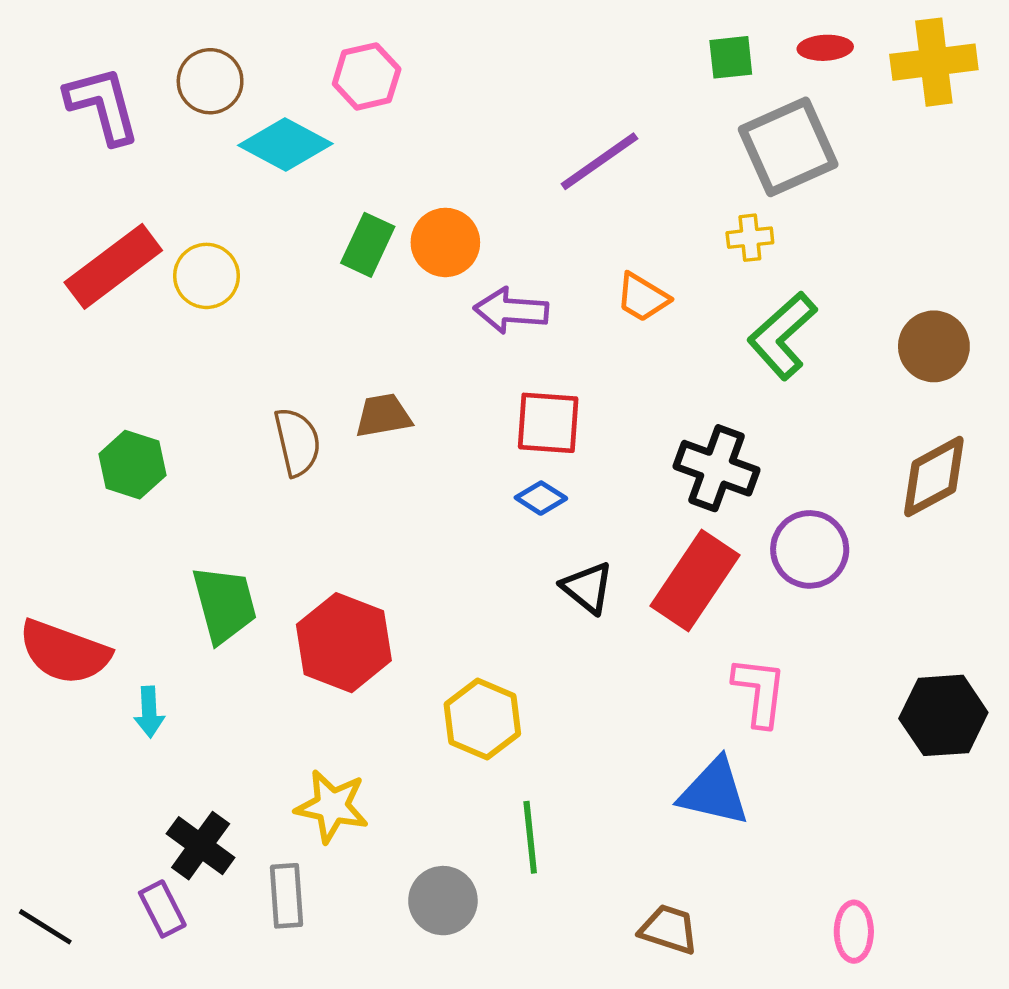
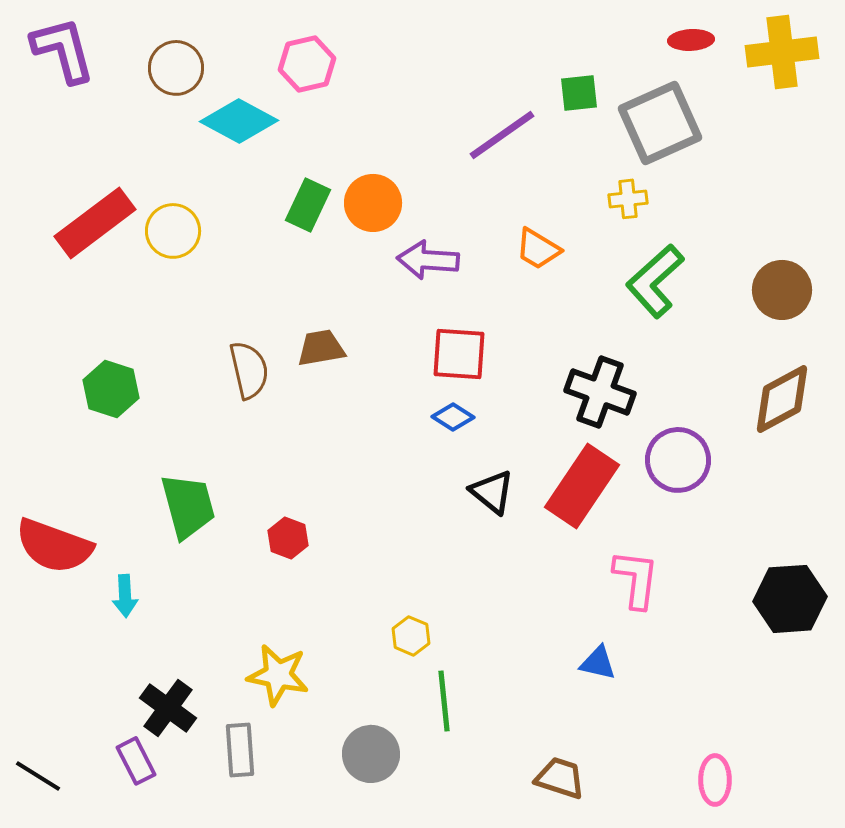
green square: (731, 57) -> (579, 93), moved
purple L-shape: (103, 105) -> (63, 50), moved
red hexagon: (344, 643) -> (288, 538), size x0.5
yellow hexagon: (482, 719) -> (411, 636), moved, size x0.6
blue triangle: (714, 792) -> (598, 663), size x0.6

